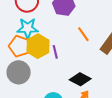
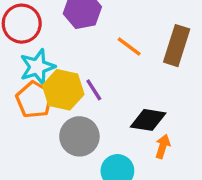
orange pentagon: (20, 46) -> (34, 100), turned 30
gray circle: (19, 72) -> (79, 136), moved

